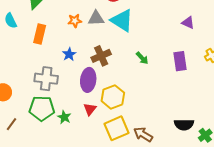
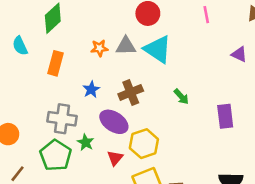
purple rectangle: (180, 61) -> (225, 116), moved
purple ellipse: (88, 80) -> (114, 122), turned -65
green pentagon: (42, 108) -> (56, 155), turned 30
green star: (64, 117) -> (86, 142), moved

